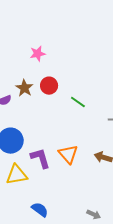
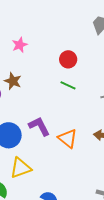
red circle: (49, 86) -> (68, 59), moved
purple L-shape: (40, 158) -> (39, 126), moved

